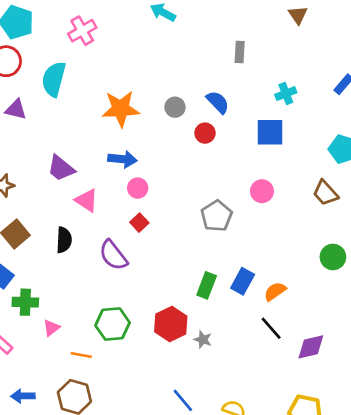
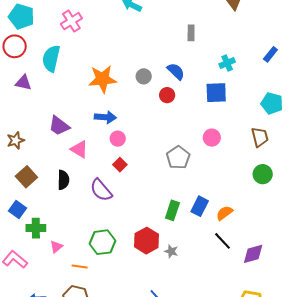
brown trapezoid: (325, 193) -> (260, 137), turned -150
green circle: (333, 257) -> (263, 174), moved

